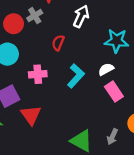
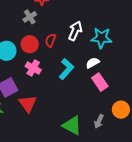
white arrow: (81, 16) -> (75, 31), moved
red circle: (14, 24) -> (30, 44), moved
pink cross: (38, 74) -> (33, 68), turned 35

